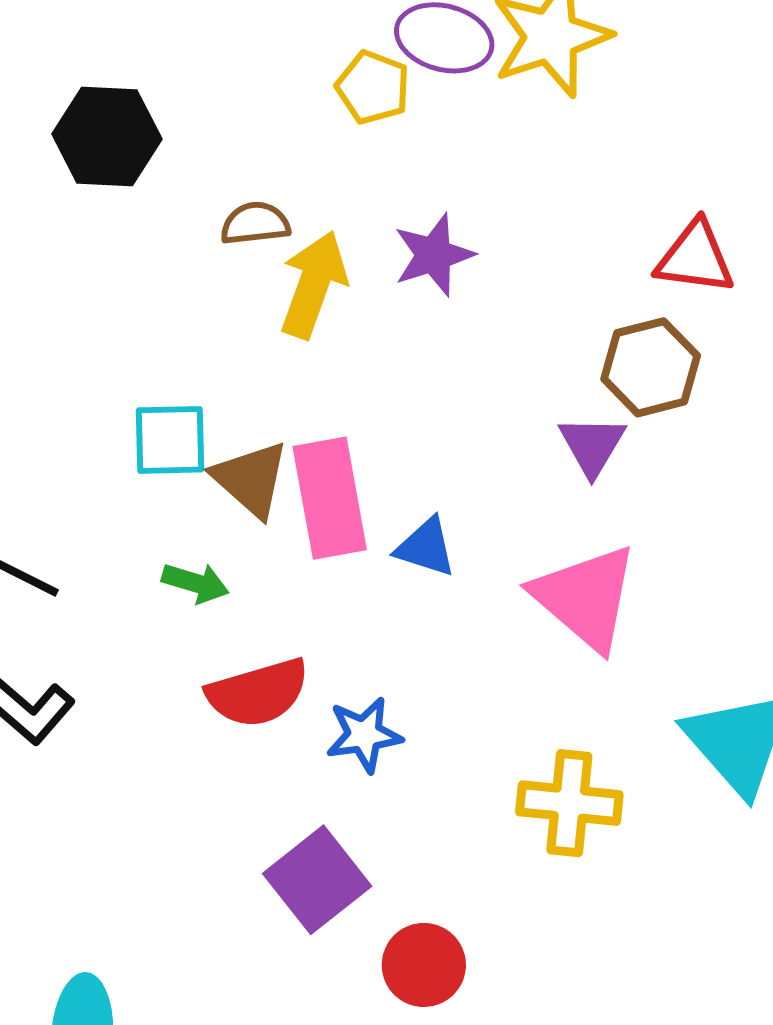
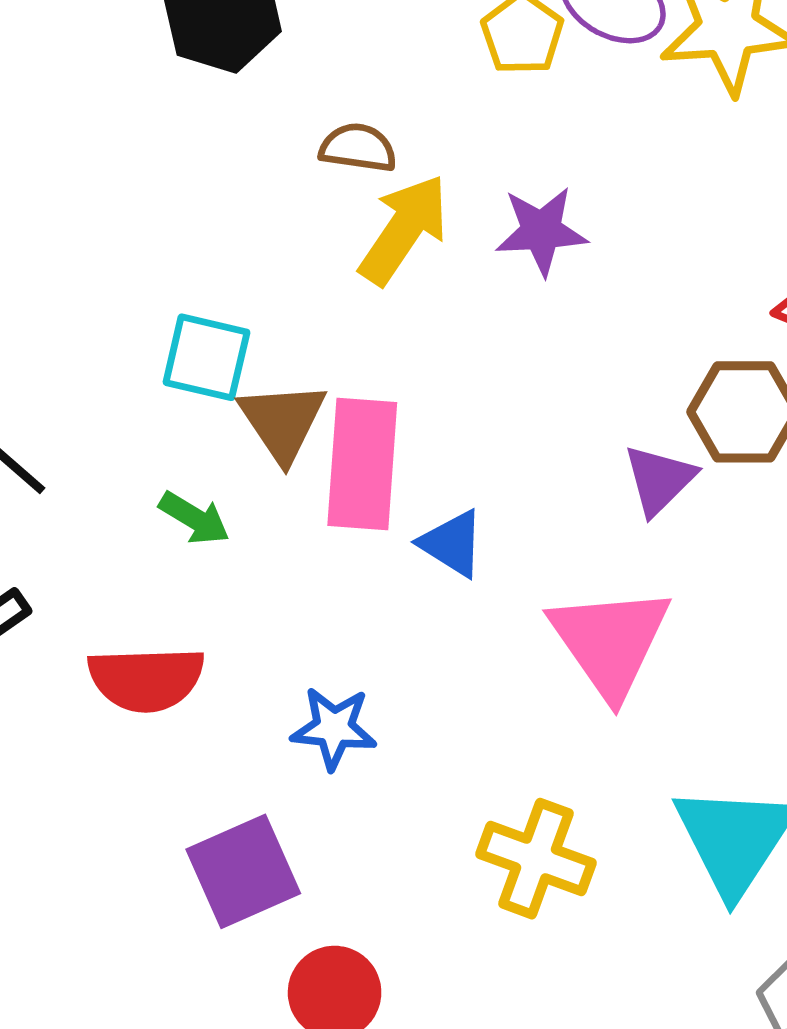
red semicircle: (258, 693) -> (146, 679), moved

